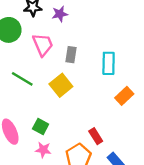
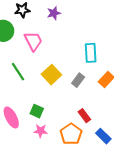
purple star: (60, 14) -> (54, 13), moved
gray rectangle: (71, 55) -> (78, 80), moved, turned 32
green line: (22, 79) -> (18, 72), turned 30

